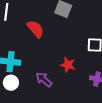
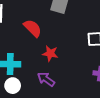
red star: (68, 65) -> (50, 53), moved

